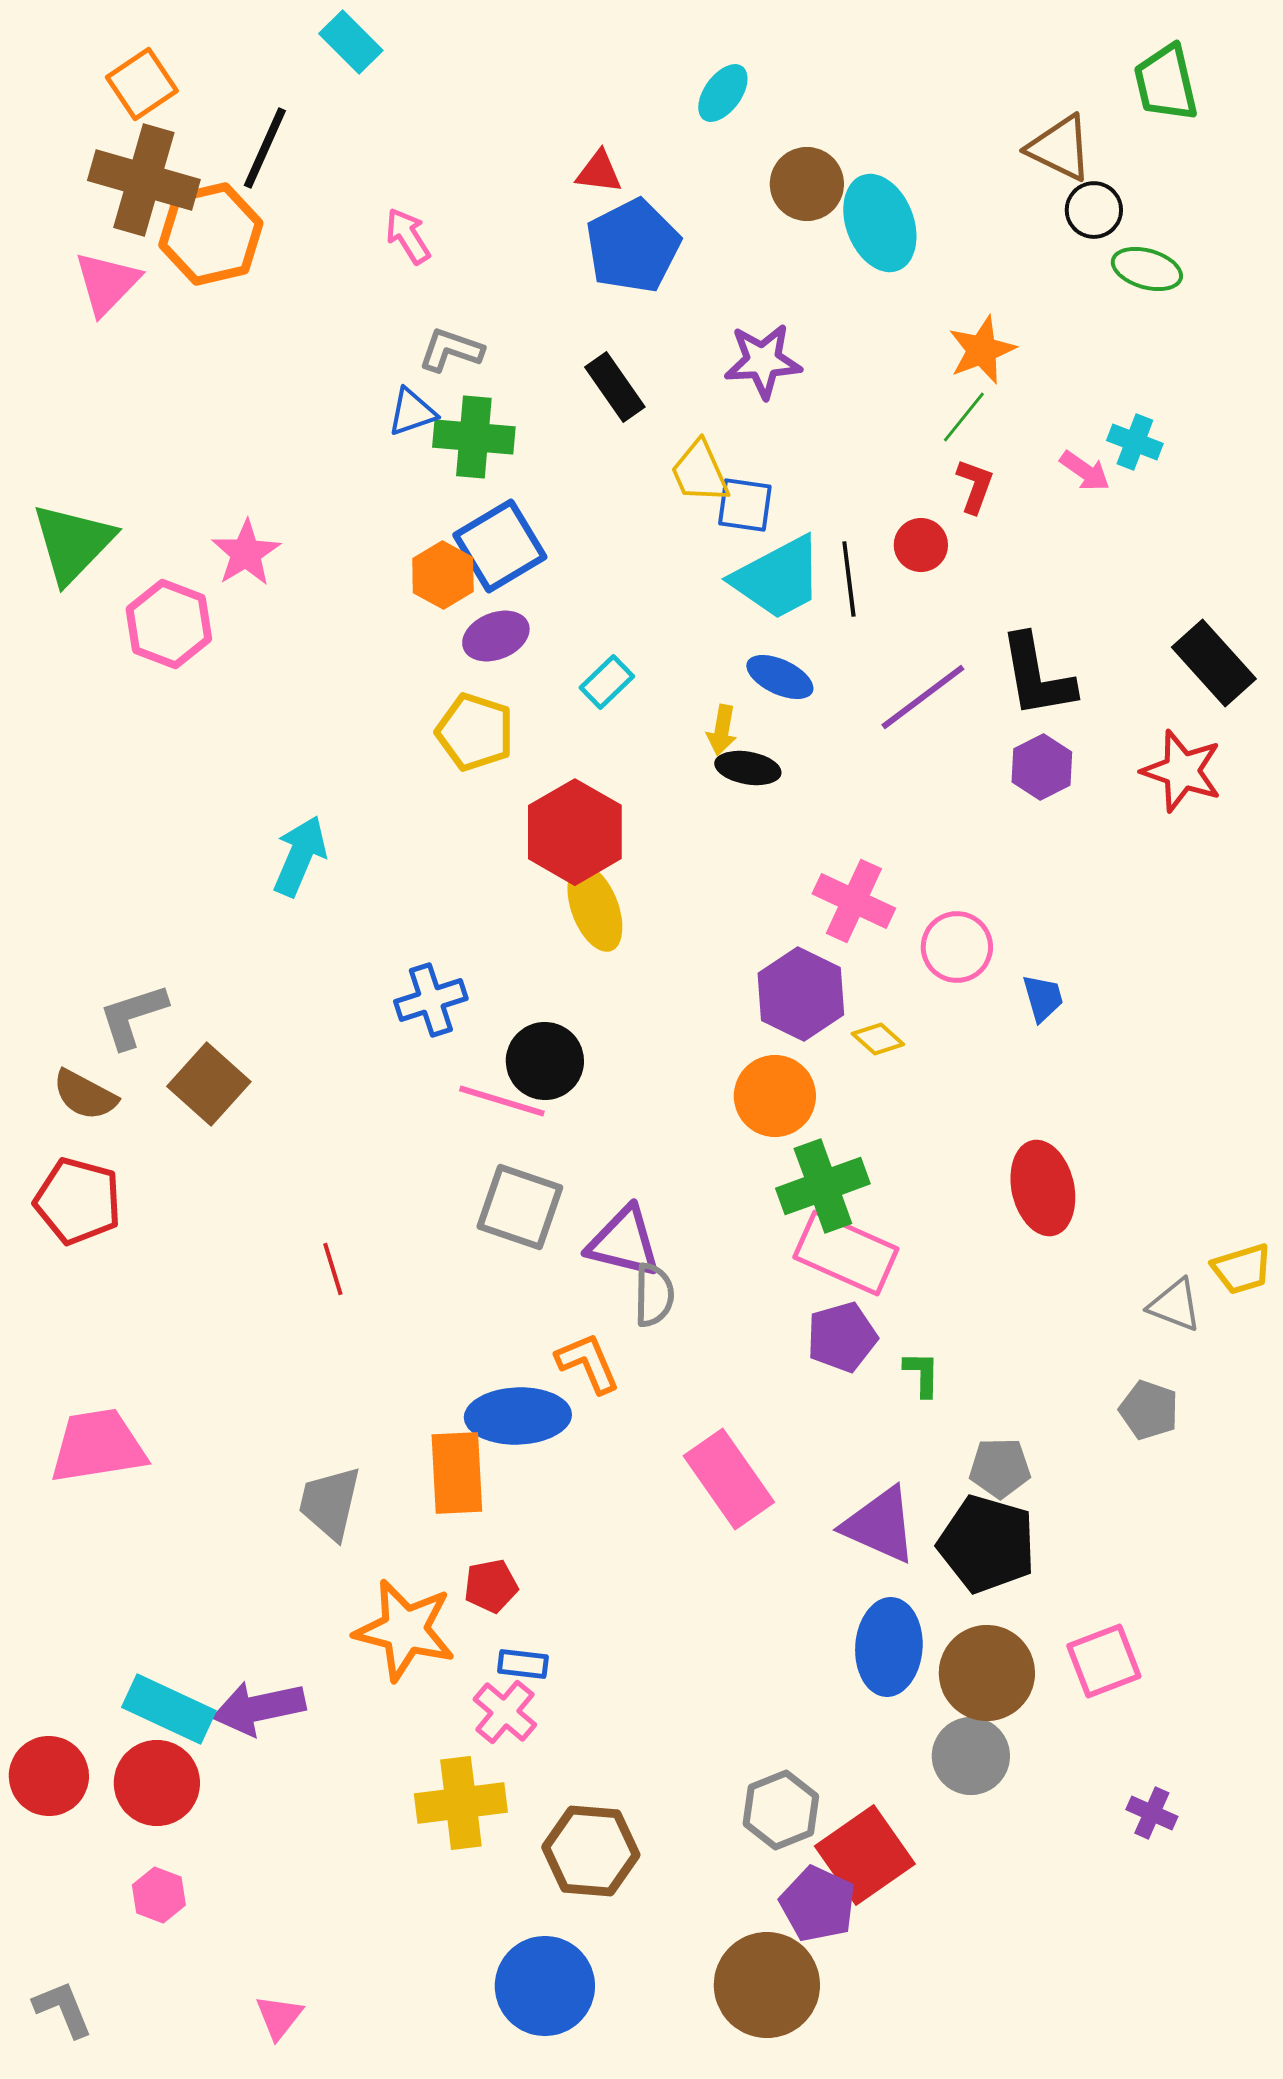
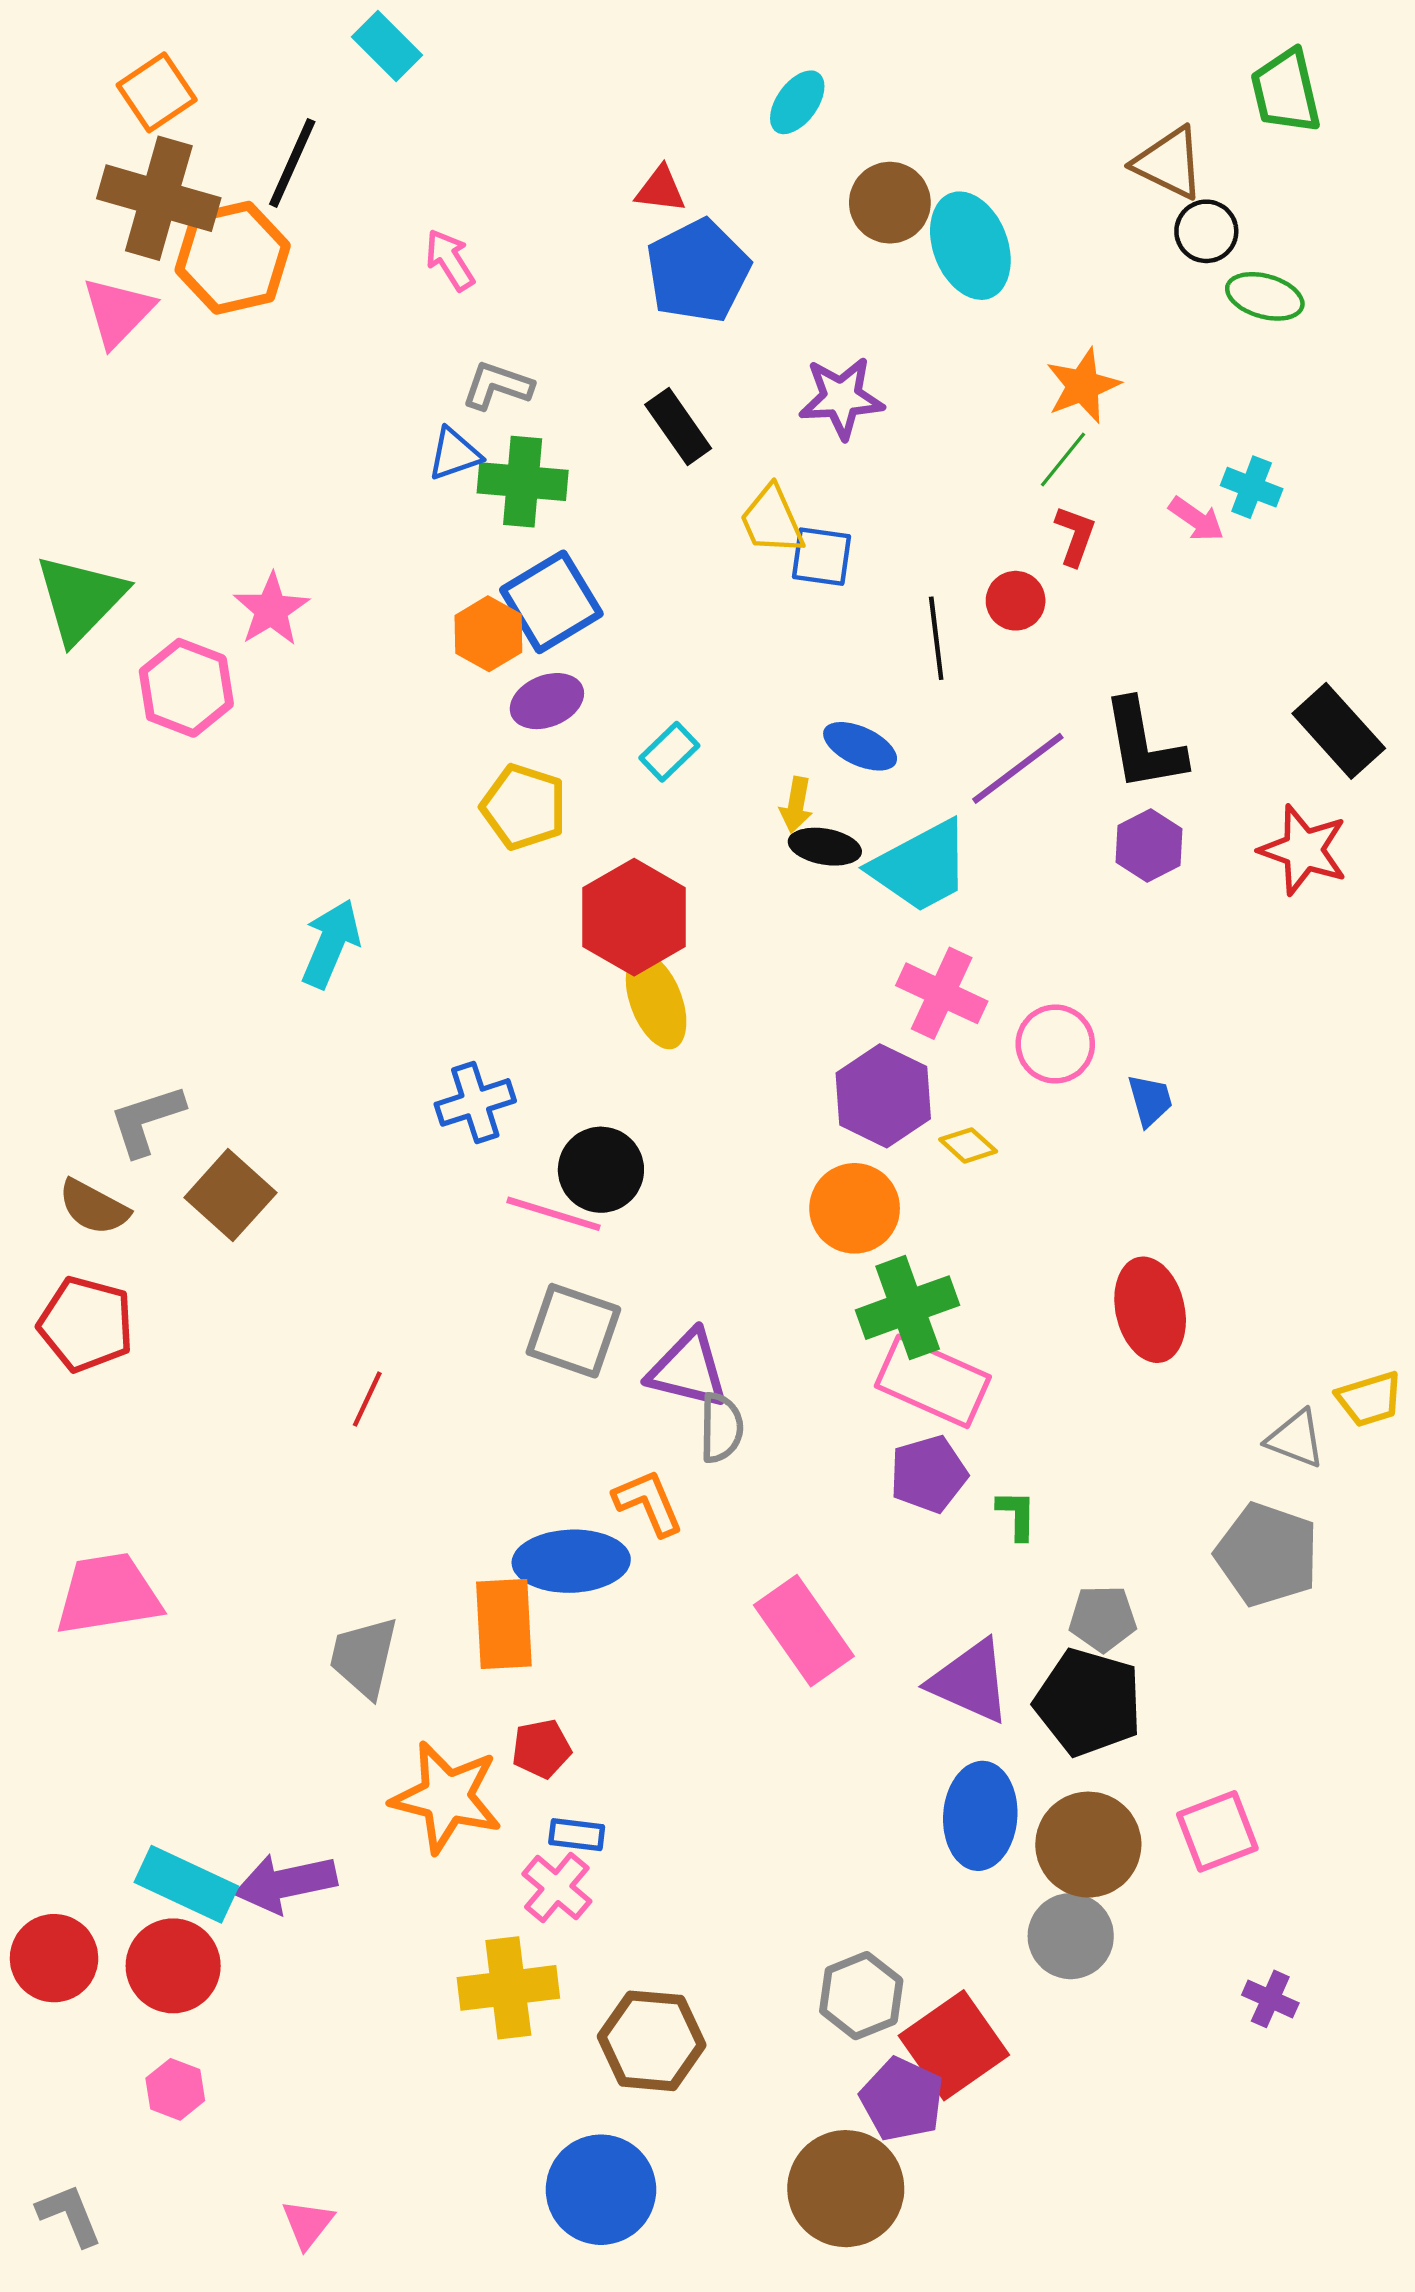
cyan trapezoid: (778, 578) -> (921, 866), moved
red line: (333, 1269) -> (367, 1399), turned 42
gray pentagon: (1149, 1410) -> (1267, 1555), size x1.6

